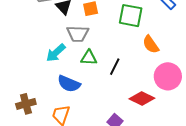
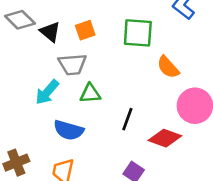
black line: (115, 67) -> (127, 119), moved

